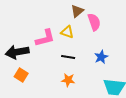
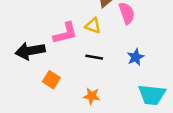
orange square: (21, 75) -> (51, 80), moved
orange star: (68, 80) -> (92, 96), moved

